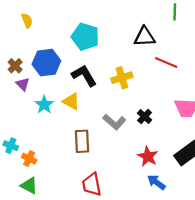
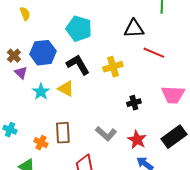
black cross: (145, 117) -> (134, 103), turned 32
gray L-shape: (114, 122) -> (106, 134), moved
brown rectangle: (82, 141) -> (63, 133), moved
orange cross: (29, 159) -> (41, 143), moved

